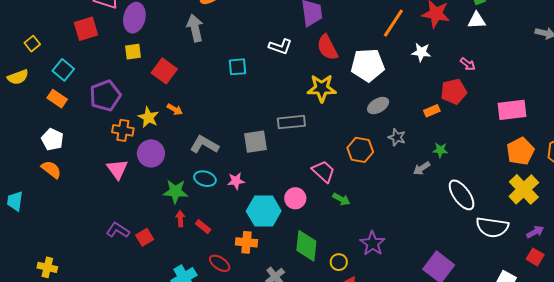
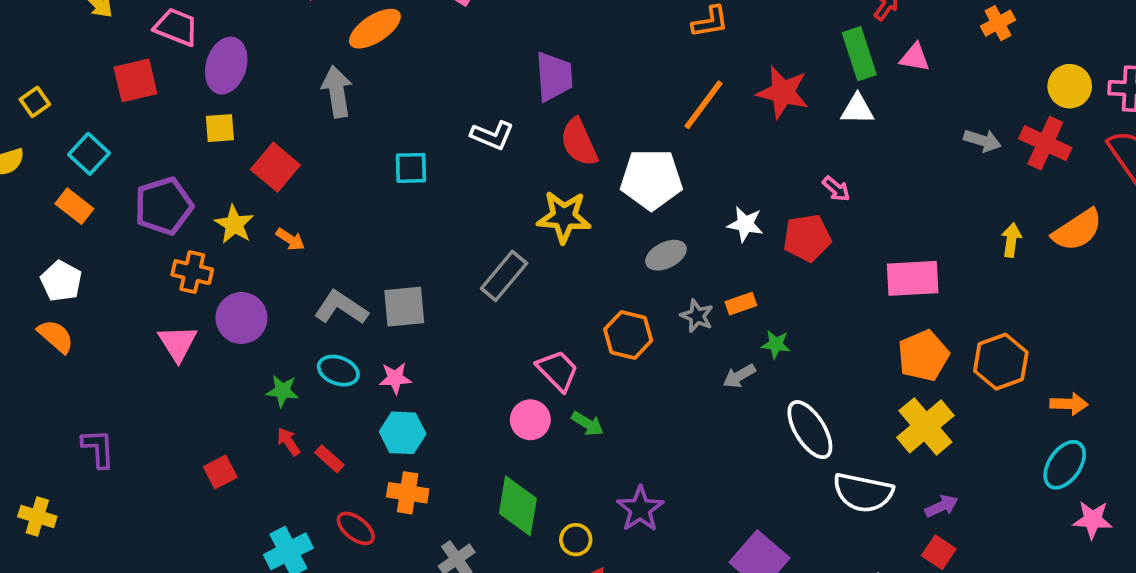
white star: (421, 52) -> (745, 224), moved
orange rectangle: (432, 111) -> (741, 304), moved
yellow star: (148, 117) -> (234, 224), moved
gray rectangle: (291, 122) -> (504, 276), turned -48
gray square: (256, 142) -> (404, 307), moved
green star: (175, 191) -> (282, 391), size x0.7
pink circle: (295, 198) -> (530, 420), moved
cyan hexagon: (264, 211) -> (403, 433), moved, size x0.7
red arrow: (180, 219) -> (288, 442), turned -35
purple L-shape: (118, 230) -> (98, 448), moved, turned 50

